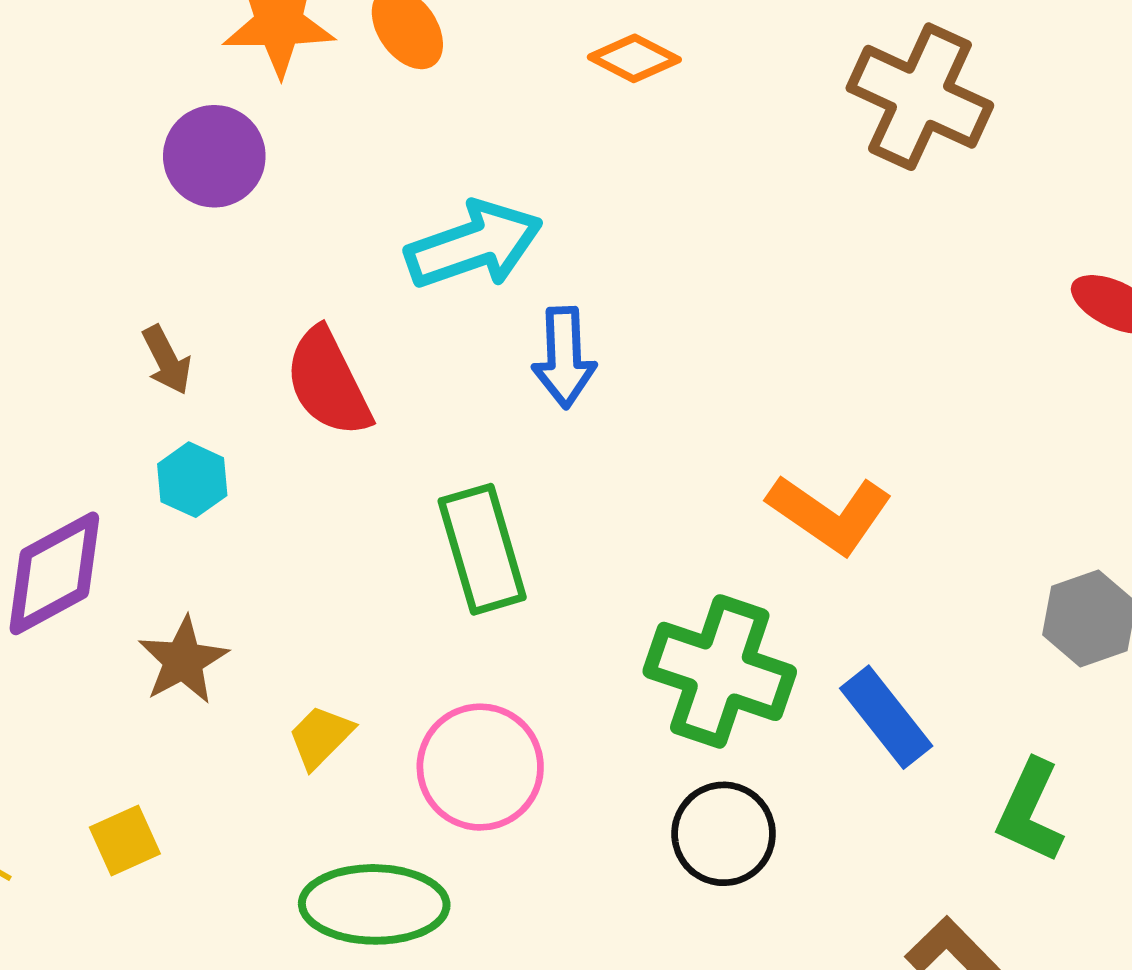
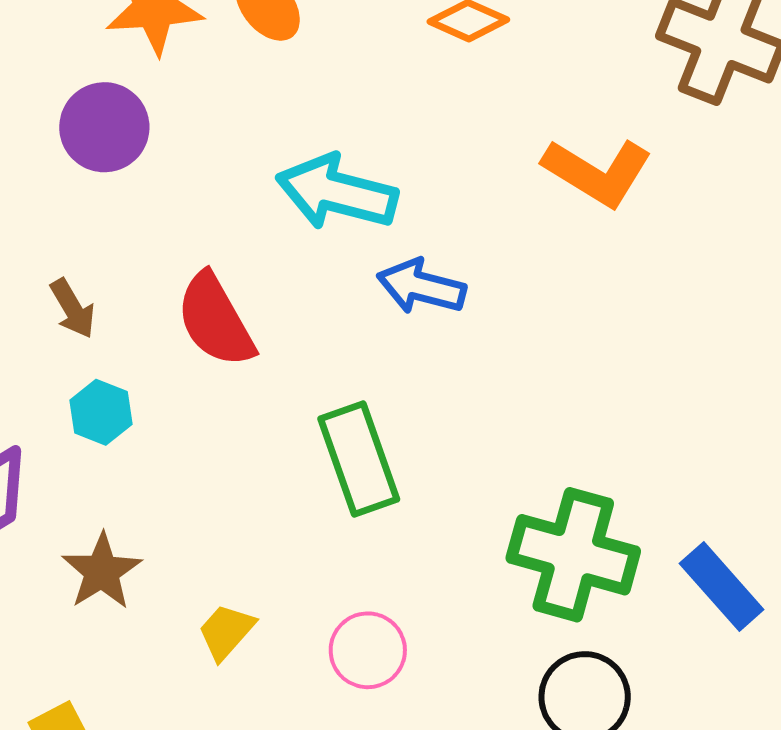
cyan arrow: (474, 245) -> (337, 192), turned -143
blue arrow: (564, 357) -> (421, 287), turned 110
orange L-shape: (830, 514) -> (597, 172), moved
pink circle: (480, 767) -> (368, 650), size x0.7

